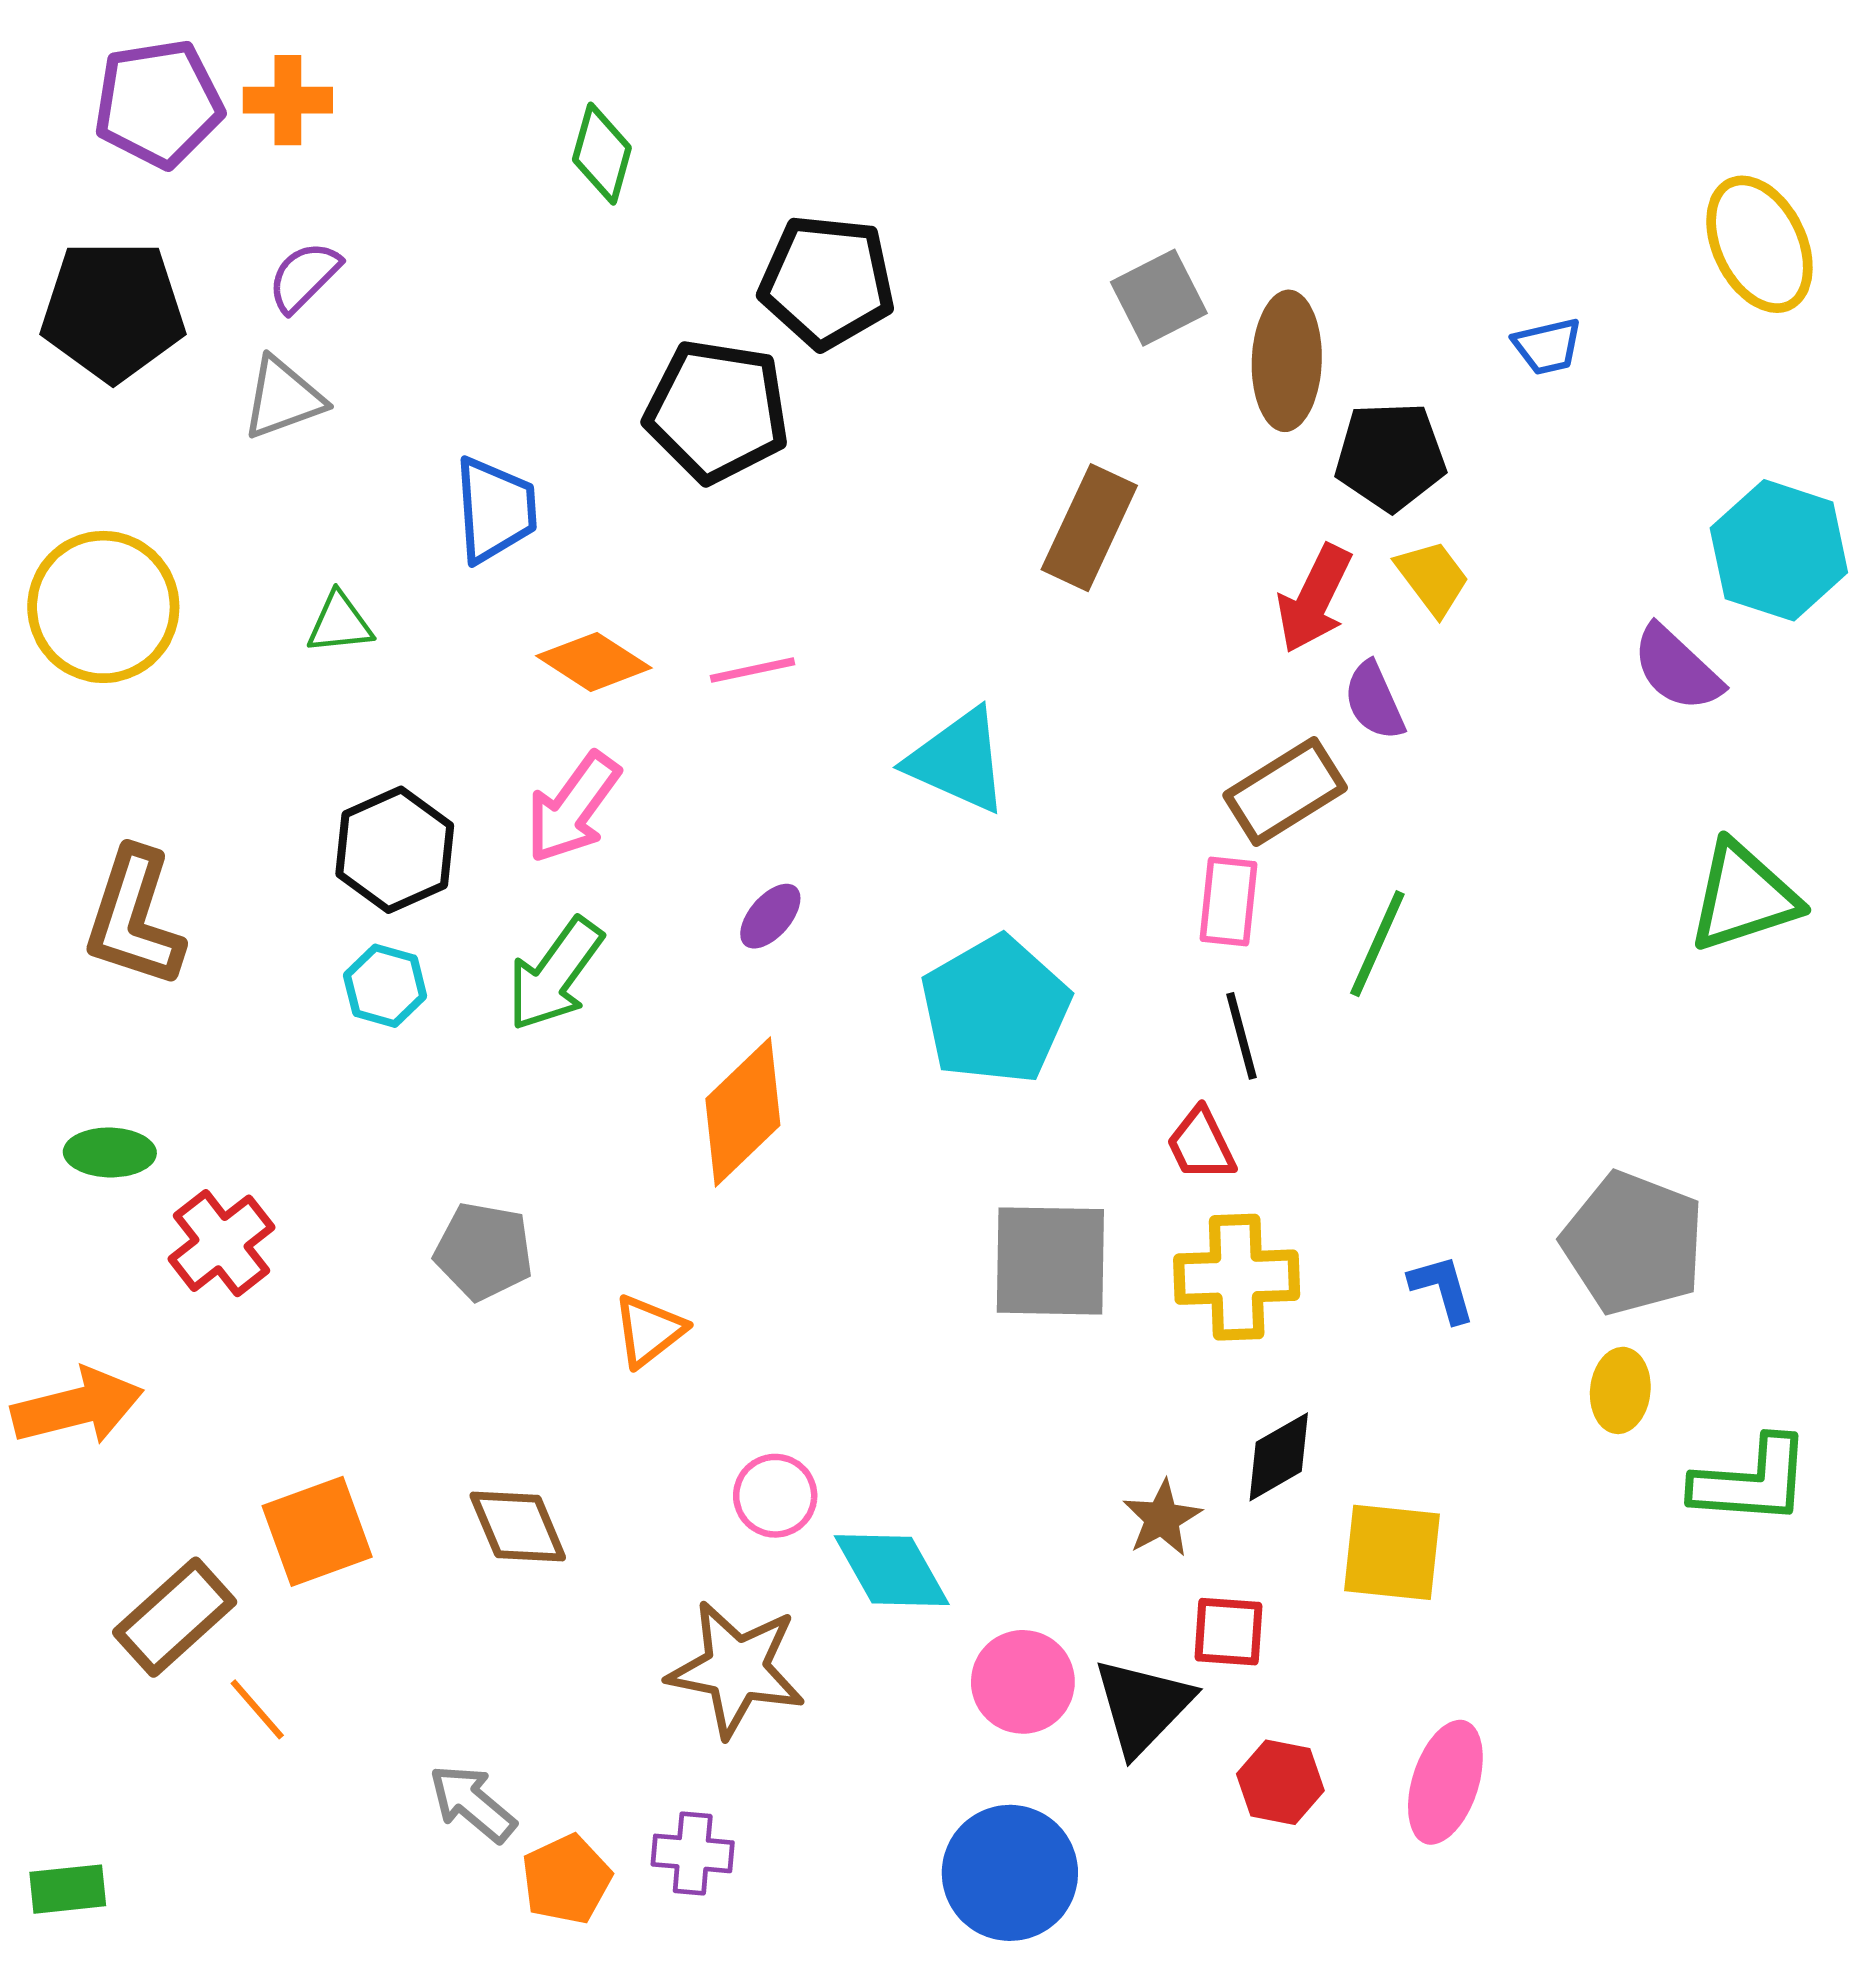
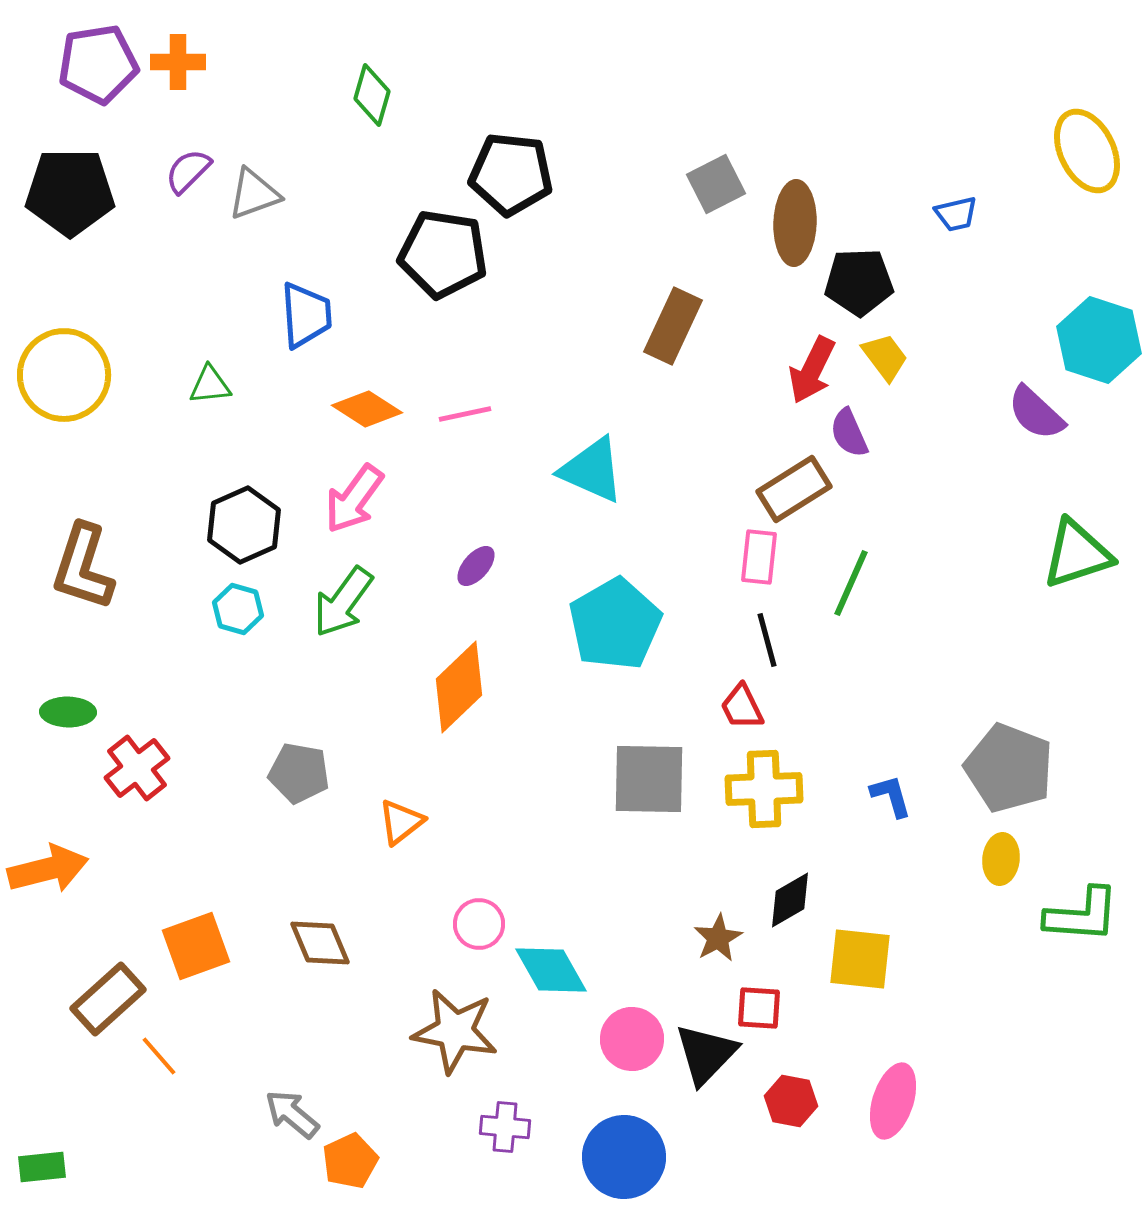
gray triangle: (283, 398) -> (254, 194), moved
purple cross: (693, 1853) -> (505, 1127), moved

